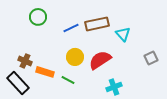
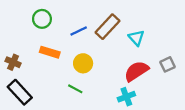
brown rectangle: (97, 24) -> (107, 27), turned -35
red semicircle: (100, 60) -> (136, 71), moved
brown cross: (25, 61) -> (13, 62), moved
orange rectangle: (45, 72) -> (50, 52), moved

